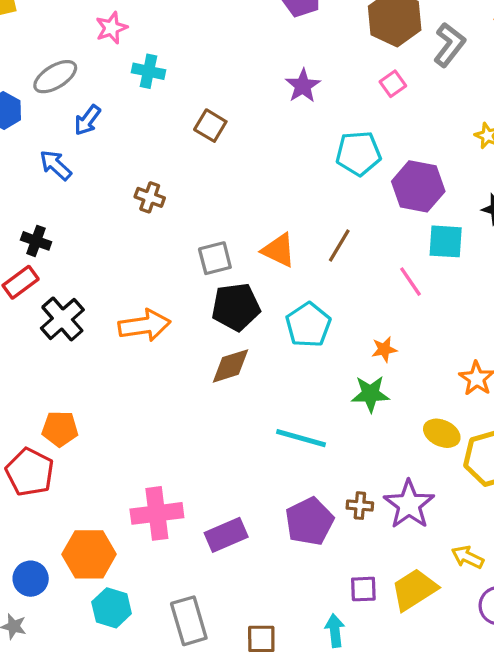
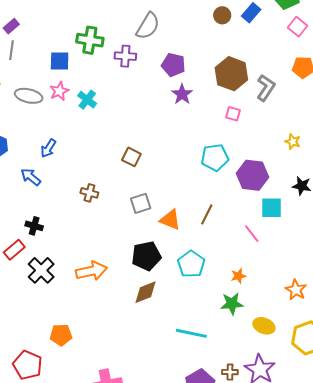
cyan cross: (148, 71) -> (87, 100), moved, turned 30
gray ellipse: (55, 77) -> (29, 96), moved, turned 48
pink square: (393, 84) -> (233, 114), turned -35
purple star: (303, 86) -> (182, 94), moved
brown square: (210, 126) -> (131, 157), moved
black cross: (36, 241) -> (34, 226), moved
gray square: (215, 258) -> (141, 203), moved
orange pentagon: (60, 429) -> (61, 335), moved
yellow ellipse: (442, 433) -> (264, 326), moved

